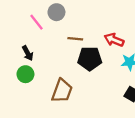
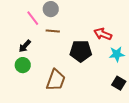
brown line: (75, 39) -> (53, 31), moved
black arrow: (28, 53) -> (25, 46), turned 72

